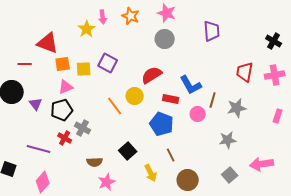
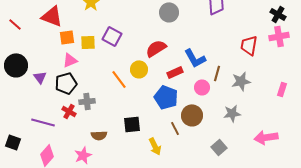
red line: (25, 64) -> (15, 24), moved, turned 40
pink cross: (275, 75) -> (279, 36), moved
red rectangle: (171, 99) -> (175, 72), turned -35
gray cross: (83, 128) -> (87, 101), turned -35
black square: (128, 151) -> (132, 124), turned 36
gray square: (230, 175) -> (219, 147), moved
brown circle: (188, 180) -> (192, 115), moved
pink star: (107, 182) -> (83, 155), moved

